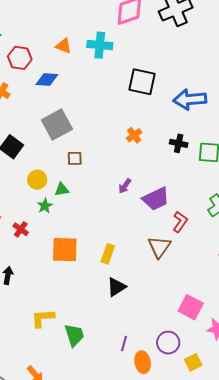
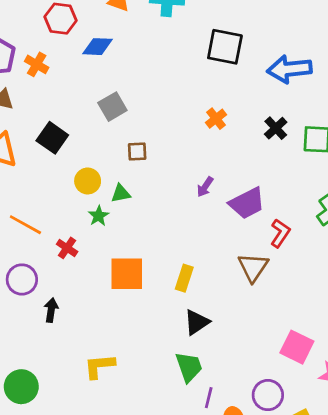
gray square: (57, 124) -> (112, 107), size x0.7
black cross: (179, 143) -> (276, 128), turned 36
green trapezoid: (74, 335) -> (189, 367), moved

